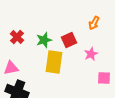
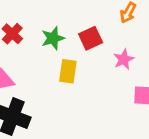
yellow rectangle: (54, 62) -> (68, 71), size x0.7

